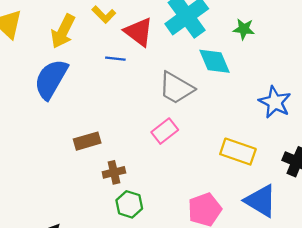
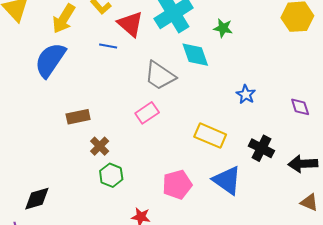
blue star: (275, 102) -> (246, 94), size x0.7
brown cross: (114, 172) -> (100, 146), turned -36

